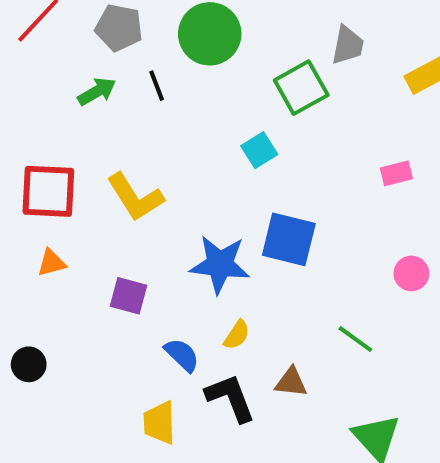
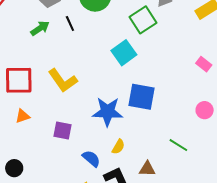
cyan square: (259, 150) -> (124, 53), size x1.4
pink rectangle: (396, 173) -> (204, 64), moved, turned 56

